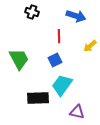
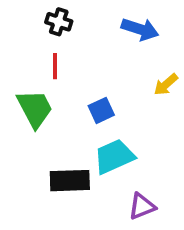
red line: (59, 36) -> (55, 66), moved
cyan trapezoid: (62, 85) -> (114, 157), turned 30
purple triangle: (77, 112) -> (142, 206), turned -35

